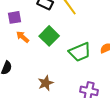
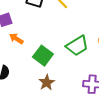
green square: (49, 36) -> (43, 56), moved

